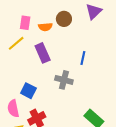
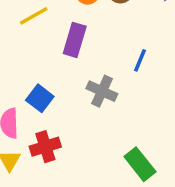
purple rectangle: (43, 53) -> (75, 40), turned 30

